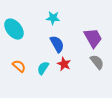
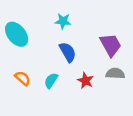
gray semicircle: (97, 62) -> (115, 73), turned -49
red star: (64, 64) -> (86, 81), moved

